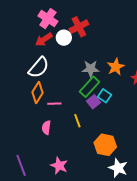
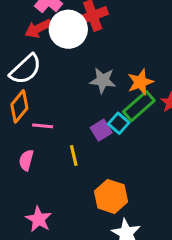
white circle: (64, 38) -> (68, 29), size x1.6
green rectangle: (90, 87) -> (139, 106), moved

